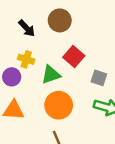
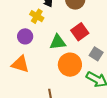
yellow cross: (26, 59) -> (37, 16), moved
orange circle: (59, 105) -> (70, 65), moved

